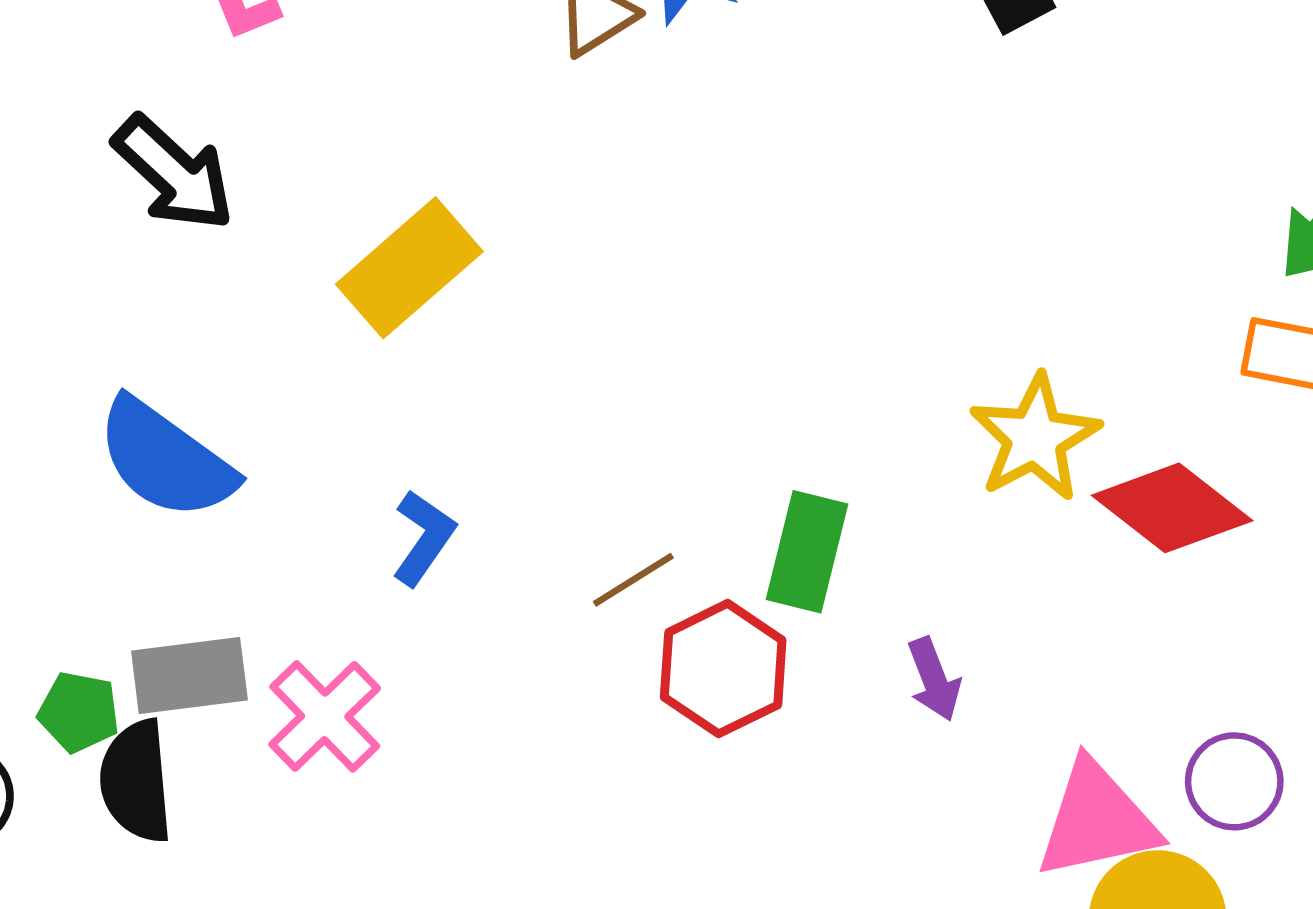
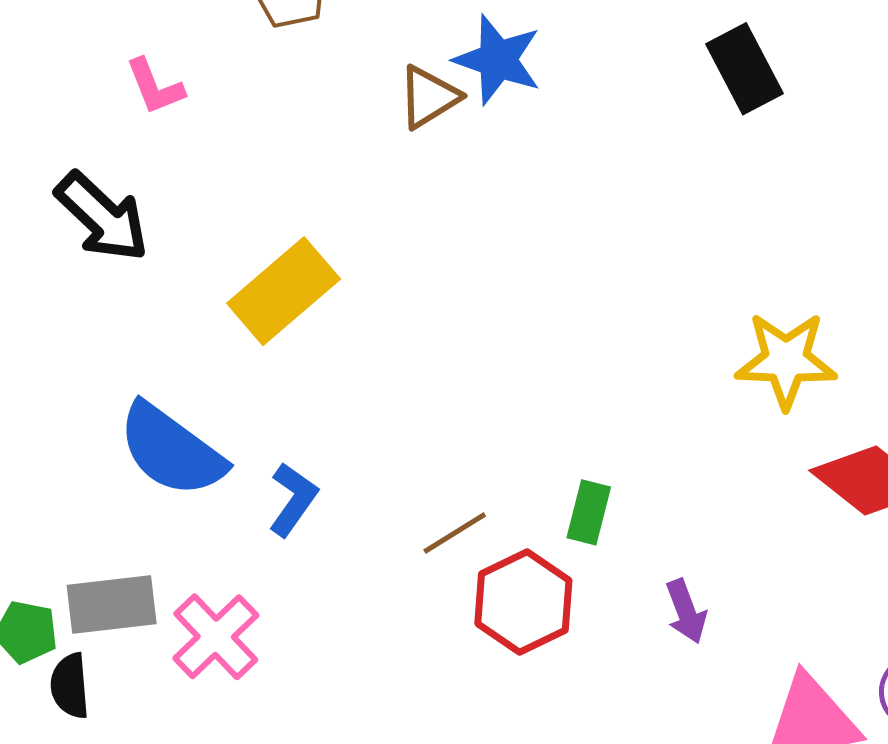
yellow star: (1035, 438) -> (786, 360), moved, turned 30
blue semicircle: (166, 459) -> (171, 450), moved
green rectangle: (807, 552) -> (589, 512), size x0.7
black semicircle: (136, 781) -> (70, 686), size x0.7

